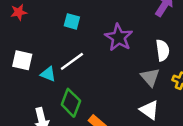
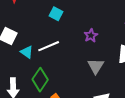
purple star: (119, 37) -> (91, 36), size x0.6
gray triangle: (150, 77) -> (96, 66), moved

